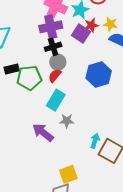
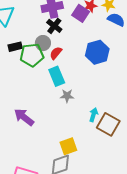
black cross: (53, 47) -> (54, 26), turned -35
gray circle: (58, 62) -> (43, 43), moved
cyan rectangle: (56, 100) -> (57, 76), turned -54
purple arrow: (43, 132) -> (24, 117), moved

